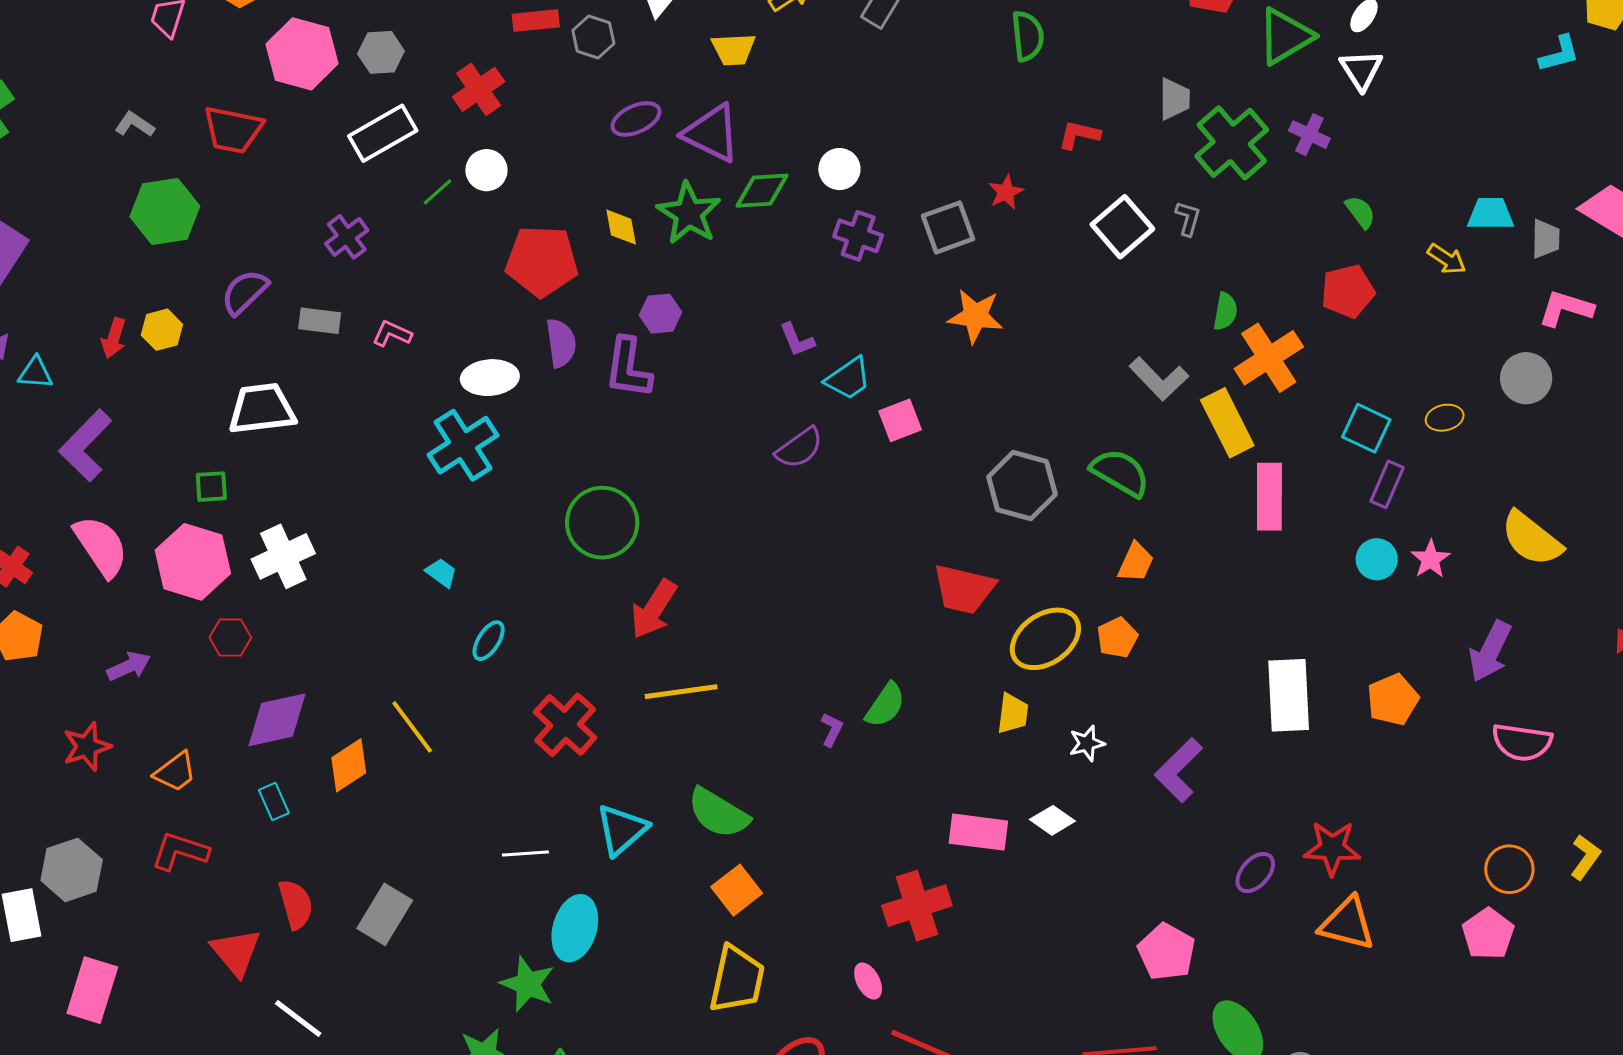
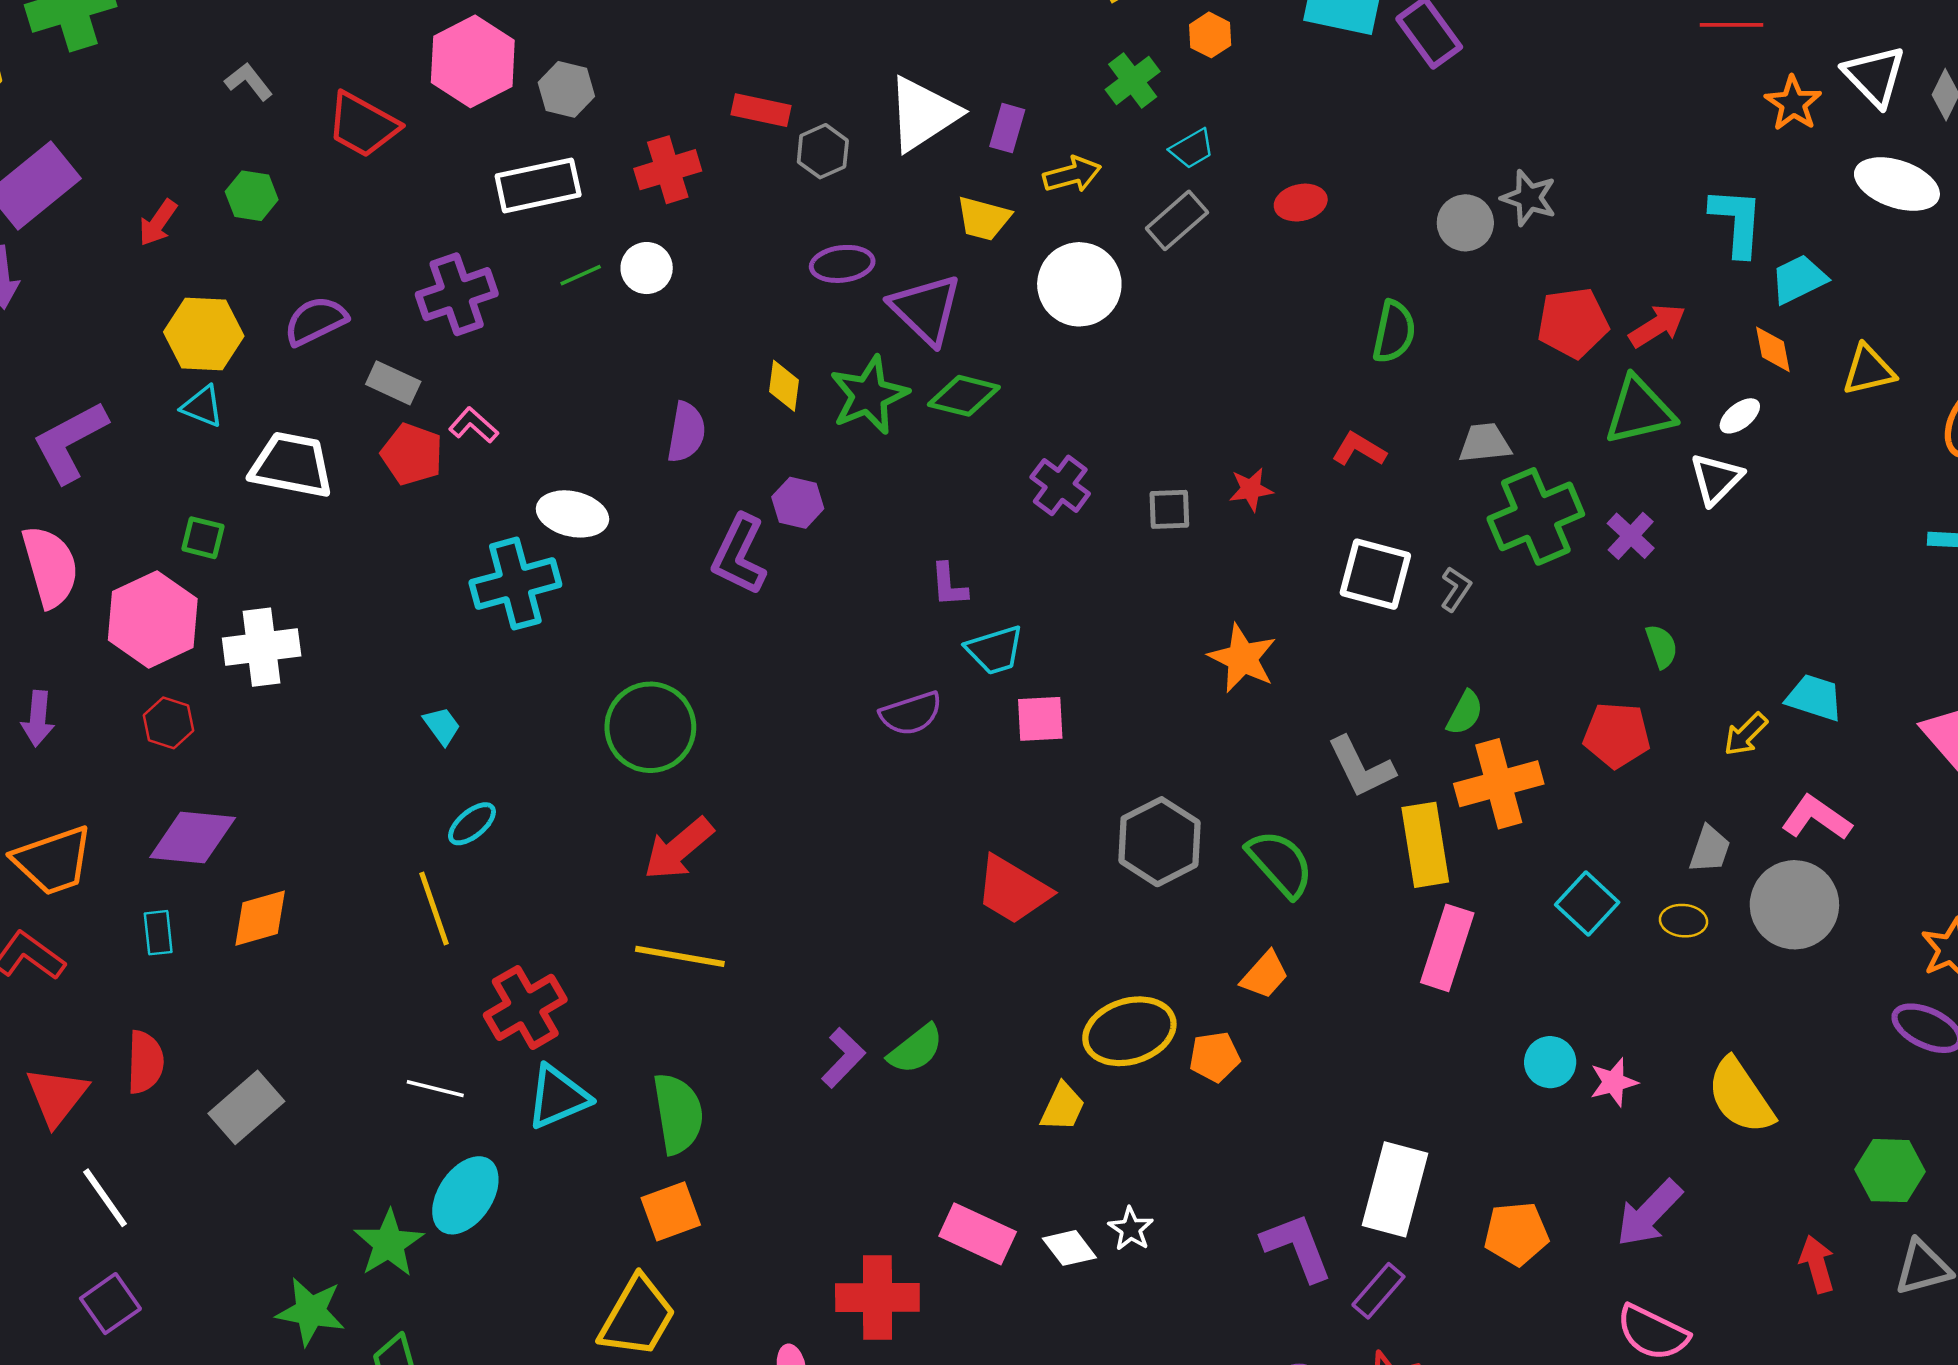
green semicircle: (1028, 36) -> (1394, 332), moved
gray trapezoid: (1174, 99) -> (1485, 443), turned -114
white circle: (839, 169) -> (1079, 284), moved, size x1.6
green hexagon: (165, 211) -> (252, 196), size x0.6
gray square: (948, 227) -> (1169, 509), size x0.7
white square: (1122, 227) -> (1375, 574), turned 38
purple cross: (347, 237) -> (457, 294), size x1.4
gray trapezoid: (1546, 239) -> (1710, 849), moved
yellow arrow: (1447, 259) -> (1746, 734), turned 84
red pentagon: (542, 261) -> (412, 454), moved, size x0.7
pink L-shape: (1566, 308) -> (1817, 818), moved
orange star: (975, 316) -> (1242, 658), moved
yellow hexagon: (162, 330) -> (204, 334), size x1.5
red arrow: (114, 338) -> (158, 223), moved
purple semicircle: (561, 343) -> (686, 432), moved
cyan triangle: (35, 373) -> (202, 406), moved
gray circle: (1526, 378) -> (1794, 905), size x1.4
purple rectangle: (1387, 484) -> (1378, 1291), moved
red trapezoid: (964, 589) -> (1013, 890), moved
purple arrow: (129, 666) -> (38, 719), turned 102
red cross: (565, 725) -> (525, 1007), moved
yellow line: (412, 727) -> (434, 908), moved
purple L-shape: (832, 730) -> (843, 1058), size x1.4
white star: (1087, 743) -> (1131, 1229), moved, turned 30
purple L-shape: (1179, 770) -> (1297, 1247), moved, turned 96
orange trapezoid: (175, 772) -> (53, 861), size x1.5
green semicircle: (718, 813) -> (678, 1114), turned -148

